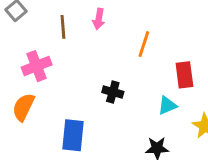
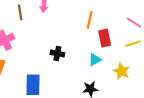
orange line: (144, 44) -> (90, 20), moved

